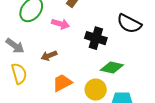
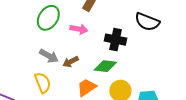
gray arrow: (15, 46) -> (49, 56), moved
green diamond: (112, 68) -> (105, 66), moved

